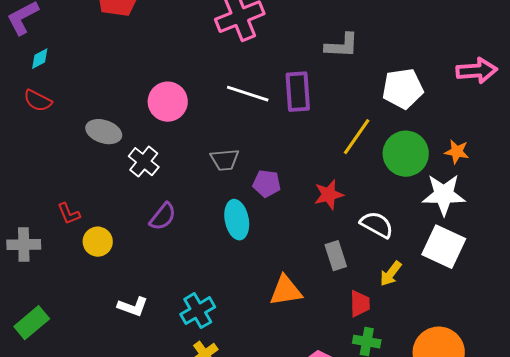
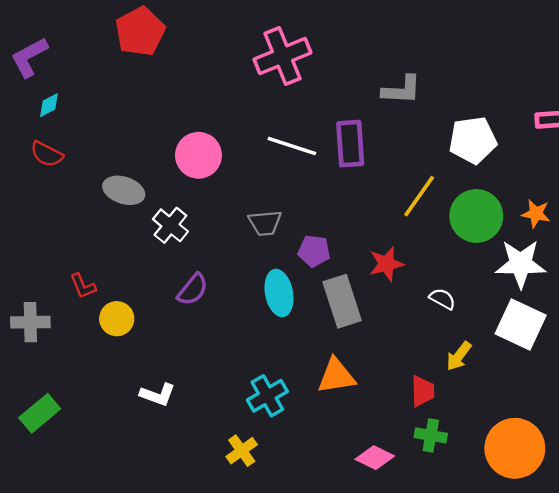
white semicircle: (377, 225) -> (442, 299), size x0.7
gray rectangle: (336, 256) -> (342, 301), moved, size x1.5
cyan cross: (198, 311) -> (267, 396), moved

